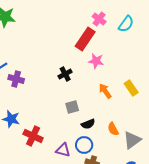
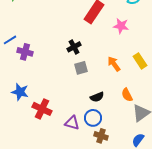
pink star: (96, 61) -> (121, 26), moved
gray square: (72, 107) -> (81, 68), moved
orange semicircle: (113, 129) -> (127, 95), moved

